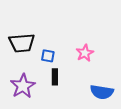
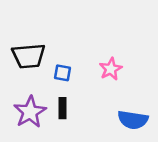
black rectangle: (55, 77) -> (63, 108), moved

